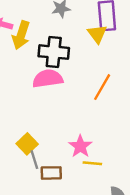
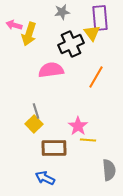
black cross: (54, 52) -> (71, 44), moved, turned -30
gray line: (34, 160) -> (36, 111), moved
brown rectangle: (51, 173) -> (54, 148), size x1.4

